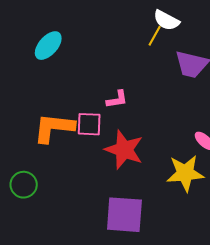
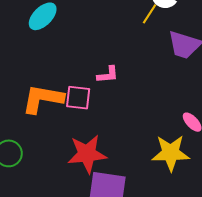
red star: (124, 150) -> (87, 154), moved, turned -30

